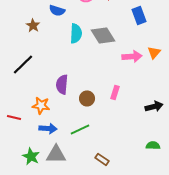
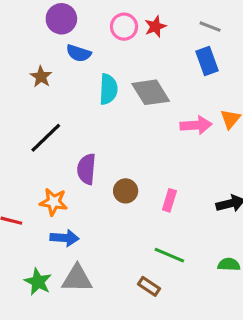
black line: (23, 64) -> (46, 138), moved
pink rectangle: (115, 92) -> (169, 200), moved
green line: (80, 129) -> (169, 255), moved, turned 48

